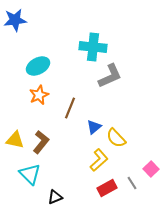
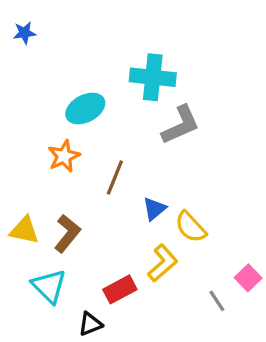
blue star: (15, 20) -> (24, 33), size x0.6
cyan ellipse: (38, 66) -> (85, 109), moved
red rectangle: (107, 188) -> (120, 289), moved

